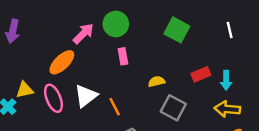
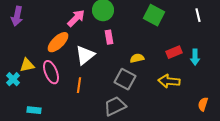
white triangle: (86, 96) -> (85, 55), moved
orange line: (115, 107) -> (79, 85), moved, turned 35
gray square: (173, 108) -> (125, 79), moved
yellow arrow: (227, 109) -> (169, 81), moved

